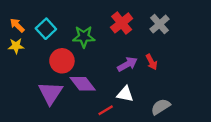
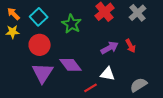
green star: (84, 37) -> (72, 24), turned 30
red circle: (62, 61) -> (40, 45), moved

